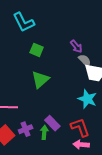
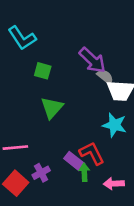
purple arrow: (76, 46) -> (92, 60), size x1.6
red L-shape: (80, 127) -> (92, 153), moved
green arrow: (44, 132) -> (84, 172), moved

